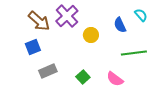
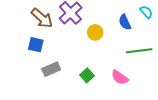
blue square: (33, 47) -> (36, 45), turned 35

